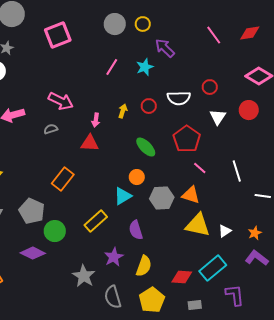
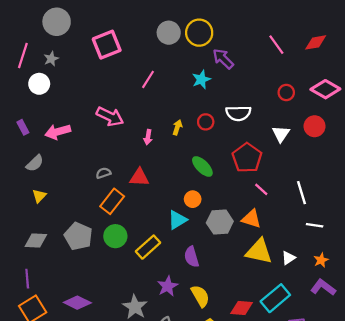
yellow circle: (143, 24) -> (199, 33), size x1.6
pink line: (112, 67) -> (148, 79), moved
red circle: (210, 87) -> (286, 93), moved
gray semicircle: (51, 129) -> (103, 173), moved
red triangle: (90, 143) -> (139, 177), moved
white line: (263, 196) -> (315, 225), moved
green circle: (55, 231) -> (115, 236), moved
purple diamond: (33, 253) -> (77, 303), moved
yellow semicircle: (144, 266) -> (200, 296), turned -50

